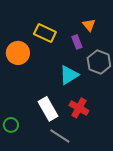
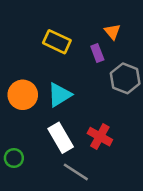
orange circle: (18, 53) -> (23, 95), moved
cyan triangle: (69, 75) -> (59, 95), moved

